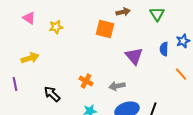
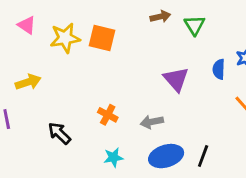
green triangle: (157, 14) -> (195, 25), moved
yellow star: (56, 27) -> (65, 38), size x1.5
orange square: (105, 29) -> (102, 38), moved

